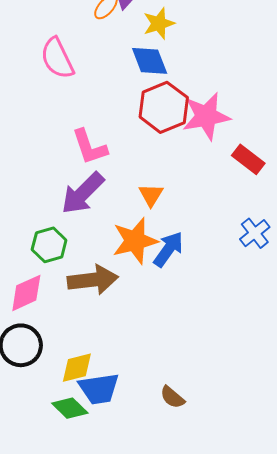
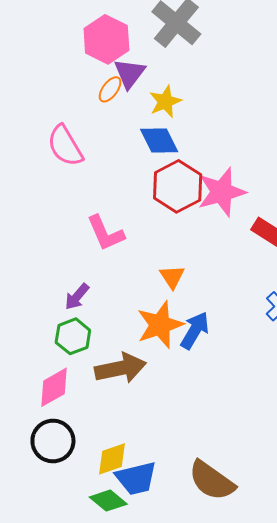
purple arrow: (83, 193) -> (77, 297), moved, size x0.6
brown semicircle: (172, 397) -> (212, 481), size x1.8

